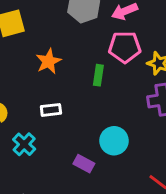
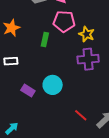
purple rectangle: (84, 164) -> (28, 90), moved

